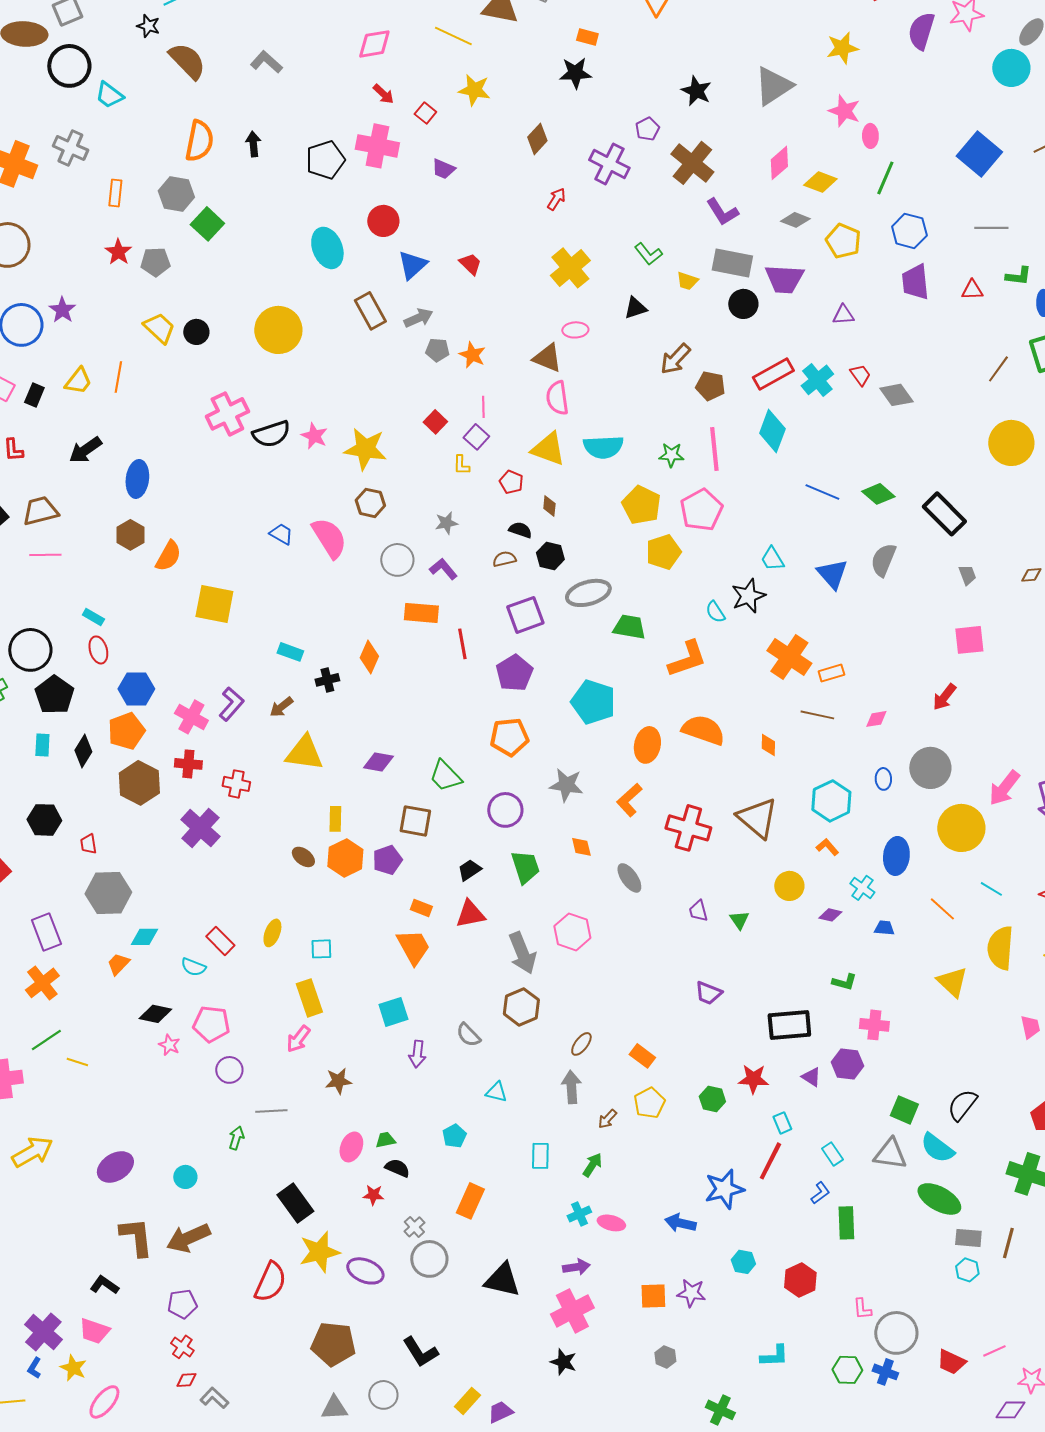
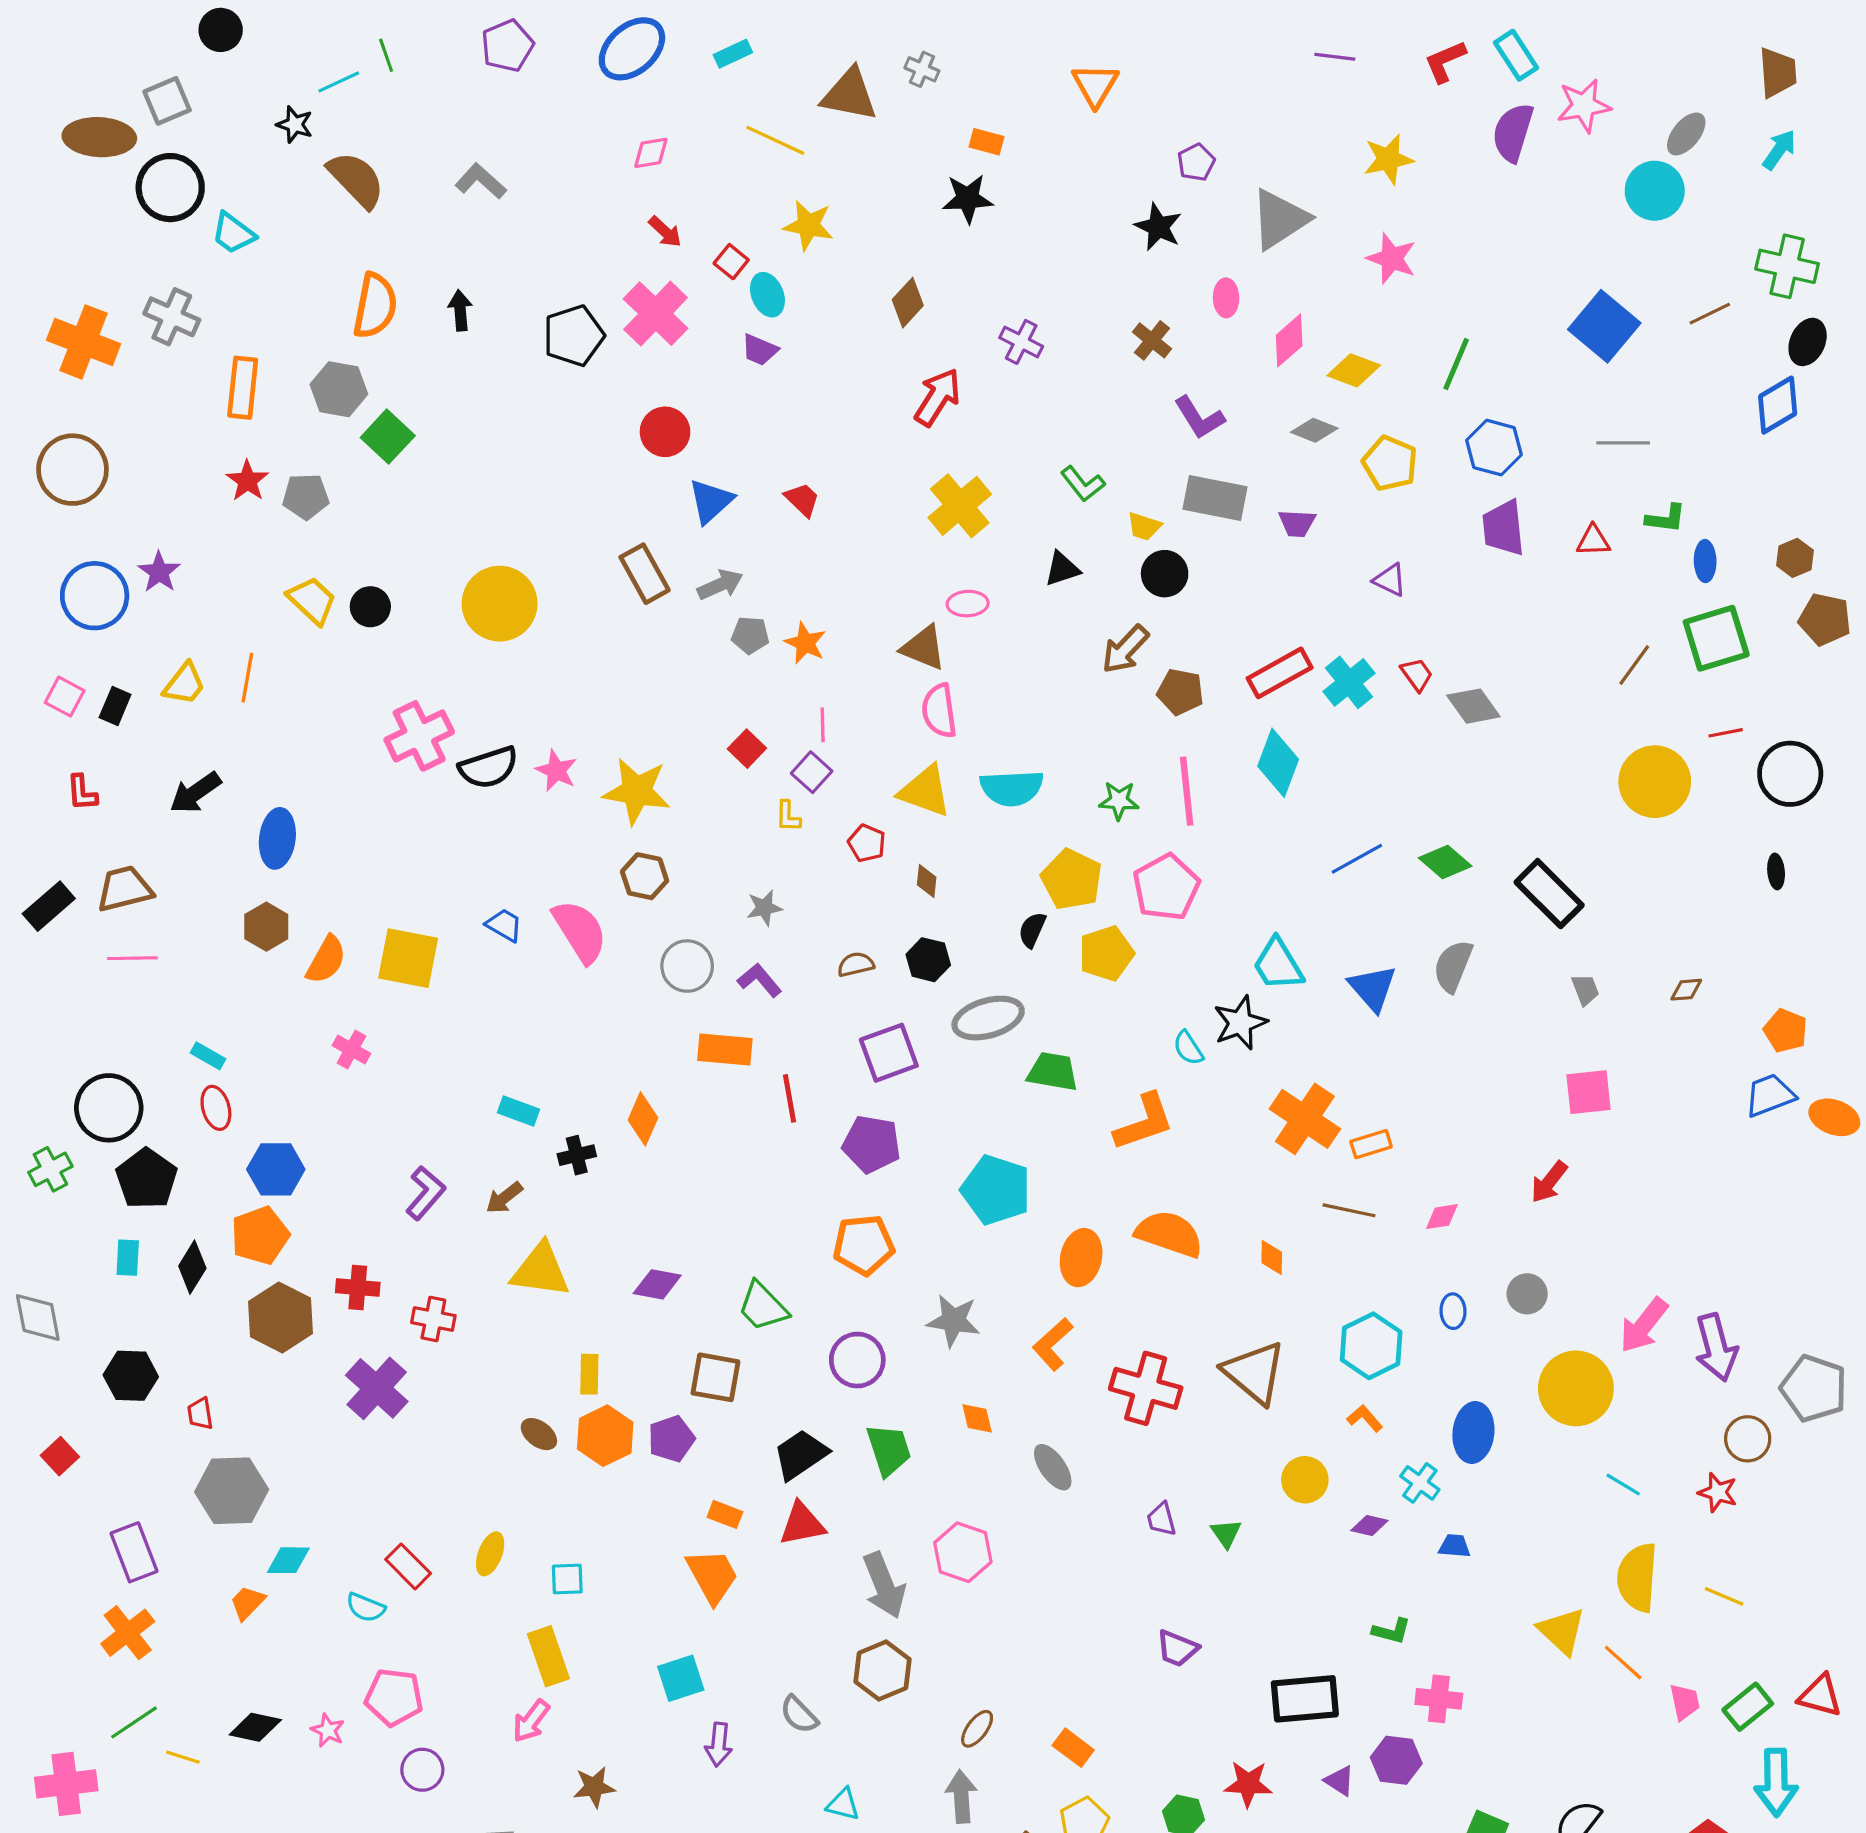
pink diamond: (374, 44) -> (651, 153), size x0.7
purple pentagon: (647, 129) -> (1196, 162), moved
pink ellipse: (870, 136) -> (1226, 298), moved
pink cross: (377, 146) -> (656, 314), turned 33
brown cross: (692, 163) -> (1152, 340), size x0.6
purple cross: (609, 164) -> (1021, 342), size x0.7
orange rectangle: (115, 193) -> (243, 388), size x1.4
red arrow: (556, 199) -> (938, 397), size x1.6
cyan ellipse: (327, 248) -> (767, 295), moved, size x0.7
purple trapezoid: (784, 279) -> (1297, 523), size x0.6
black circle: (743, 304) -> (1165, 574), moved
purple triangle: (843, 315) -> (1390, 580), turned 30
blue line: (822, 492) -> (1357, 859), turned -52
black semicircle: (520, 530) -> (1032, 930), moved, turned -85
cyan trapezoid: (772, 559) -> (1278, 964), size x1.4
yellow square: (214, 604) -> (408, 958), moved
purple pentagon: (514, 673) -> (871, 1144), turned -30
pink cross: (191, 717) -> (351, 1050), moved, size x0.7
gray circle: (930, 768) -> (1527, 1294), size x0.6
black trapezoid: (469, 870) -> (801, 1455), size x1.5
orange line: (942, 909) -> (1623, 1663), moved
black diamond: (155, 1014) -> (255, 1727), moved

